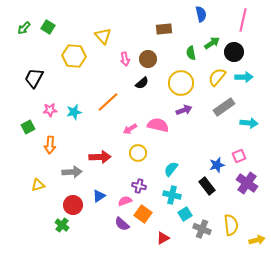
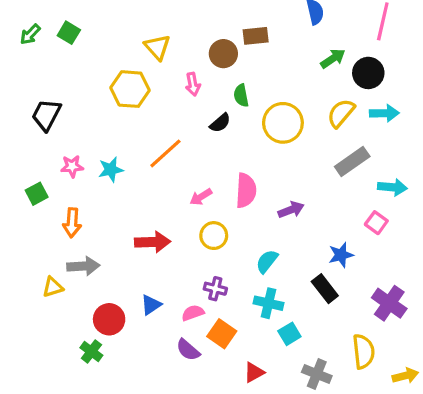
green semicircle: (191, 53) -> (241, 95), moved
yellow hexagon: (74, 56) -> (130, 89), moved
brown circle: (148, 59) -> (223, 54), moved
purple arrow: (184, 110) -> (291, 210), moved
pink semicircle: (158, 125) -> (246, 190), turned 80
pink square: (239, 156) -> (376, 223), moved, turned -32
gray arrow: (72, 172) -> (83, 266), moved
purple cross: (247, 183) -> (389, 303), moved
gray cross: (202, 229) -> (317, 374), moved

